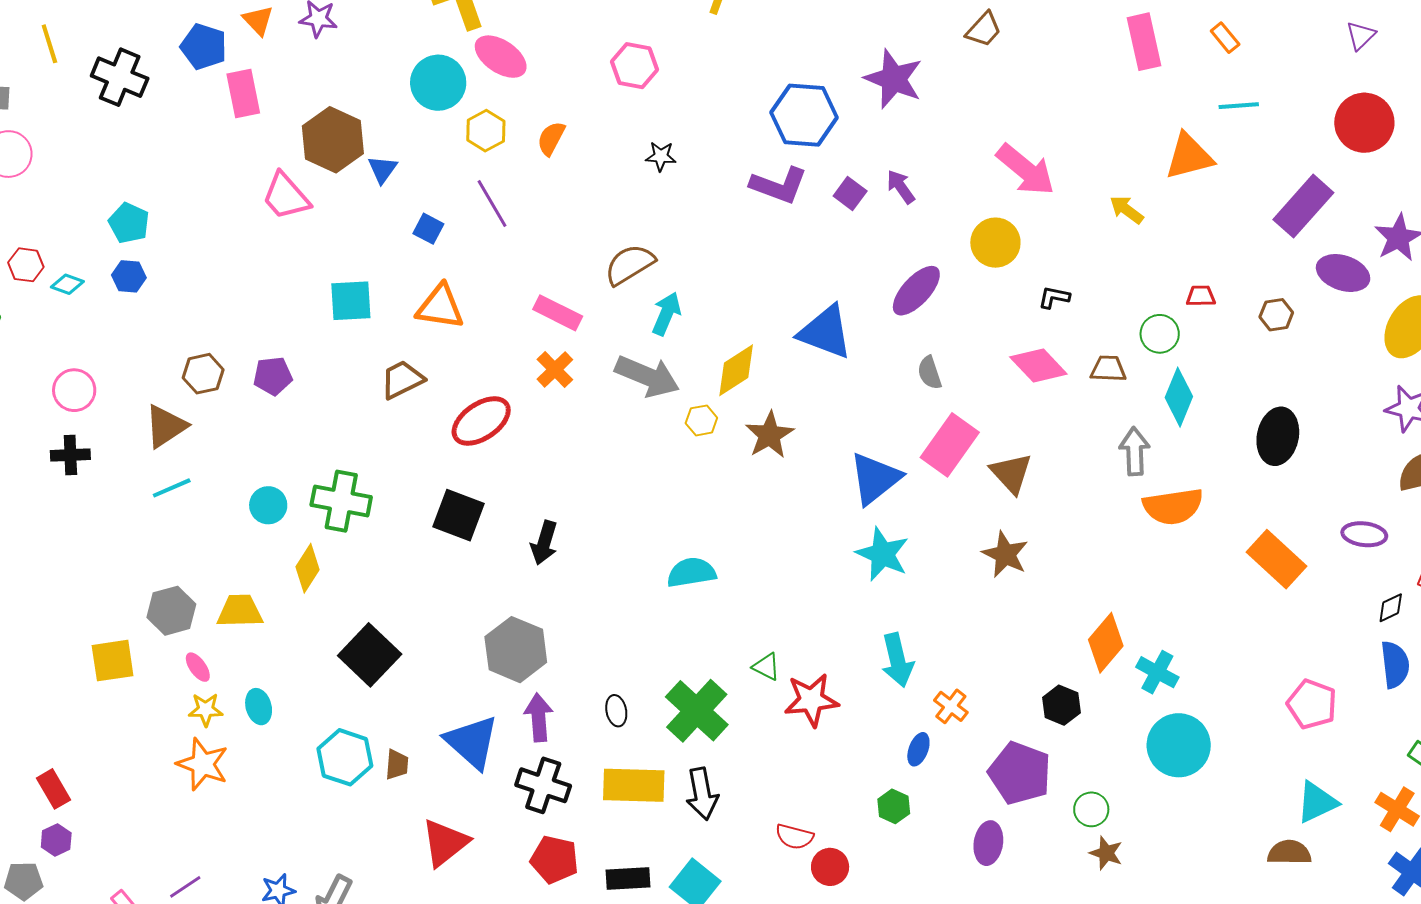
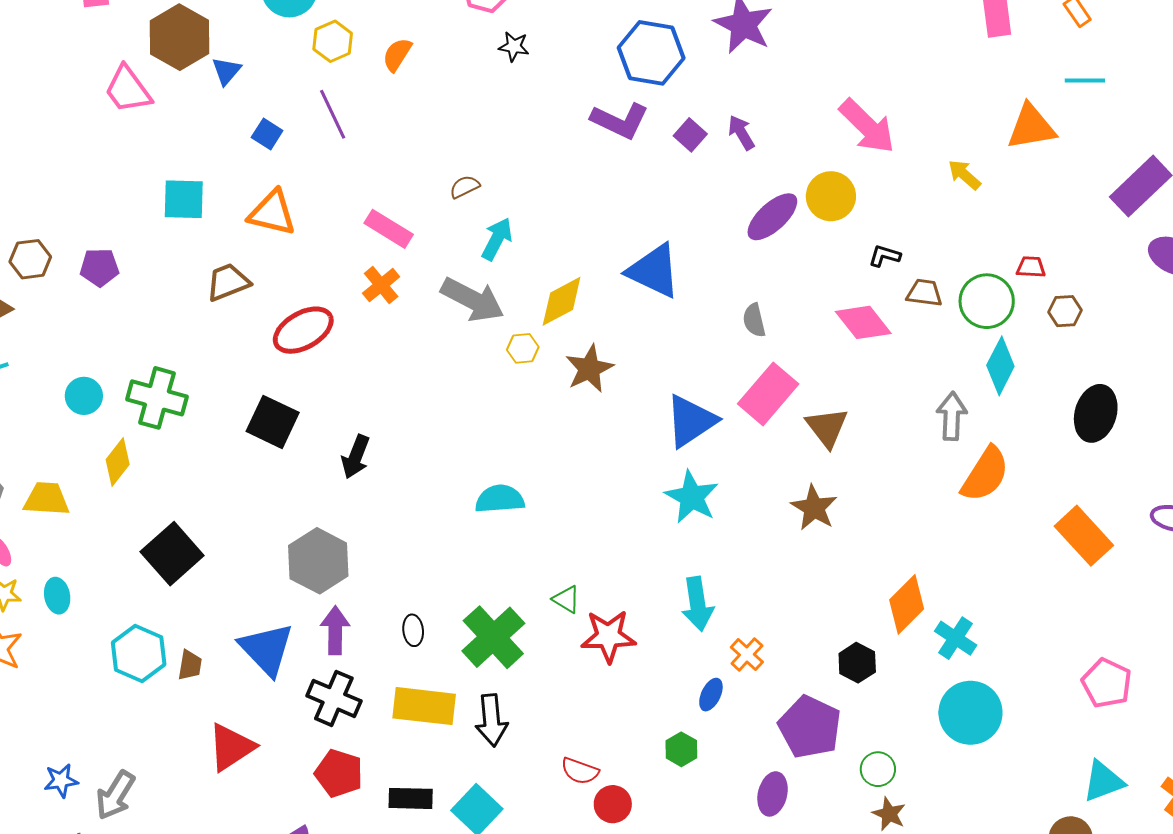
black star: (661, 156) -> (514, 46), moved
brown semicircle: (630, 264) -> (465, 187), size x0.6
purple ellipse: (916, 291) -> (772, 217), moved
brown hexagon: (1276, 315) -> (1065, 311), moved
green circle: (1160, 334) -> (987, 301), size x1.4
brown trapezoid: (1108, 369) -> (924, 293), moved
orange semicircle: (1173, 506) -> (985, 474), turned -54

